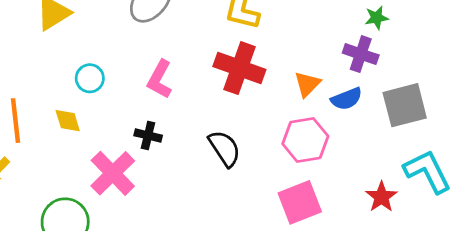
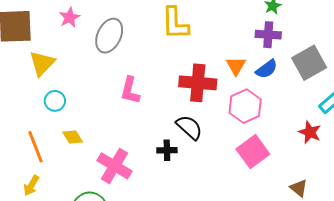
red cross: (239, 68) -> (198, 83), moved
cyan circle: (90, 78) -> (55, 101), moved
black cross: (148, 135) -> (167, 150), moved

